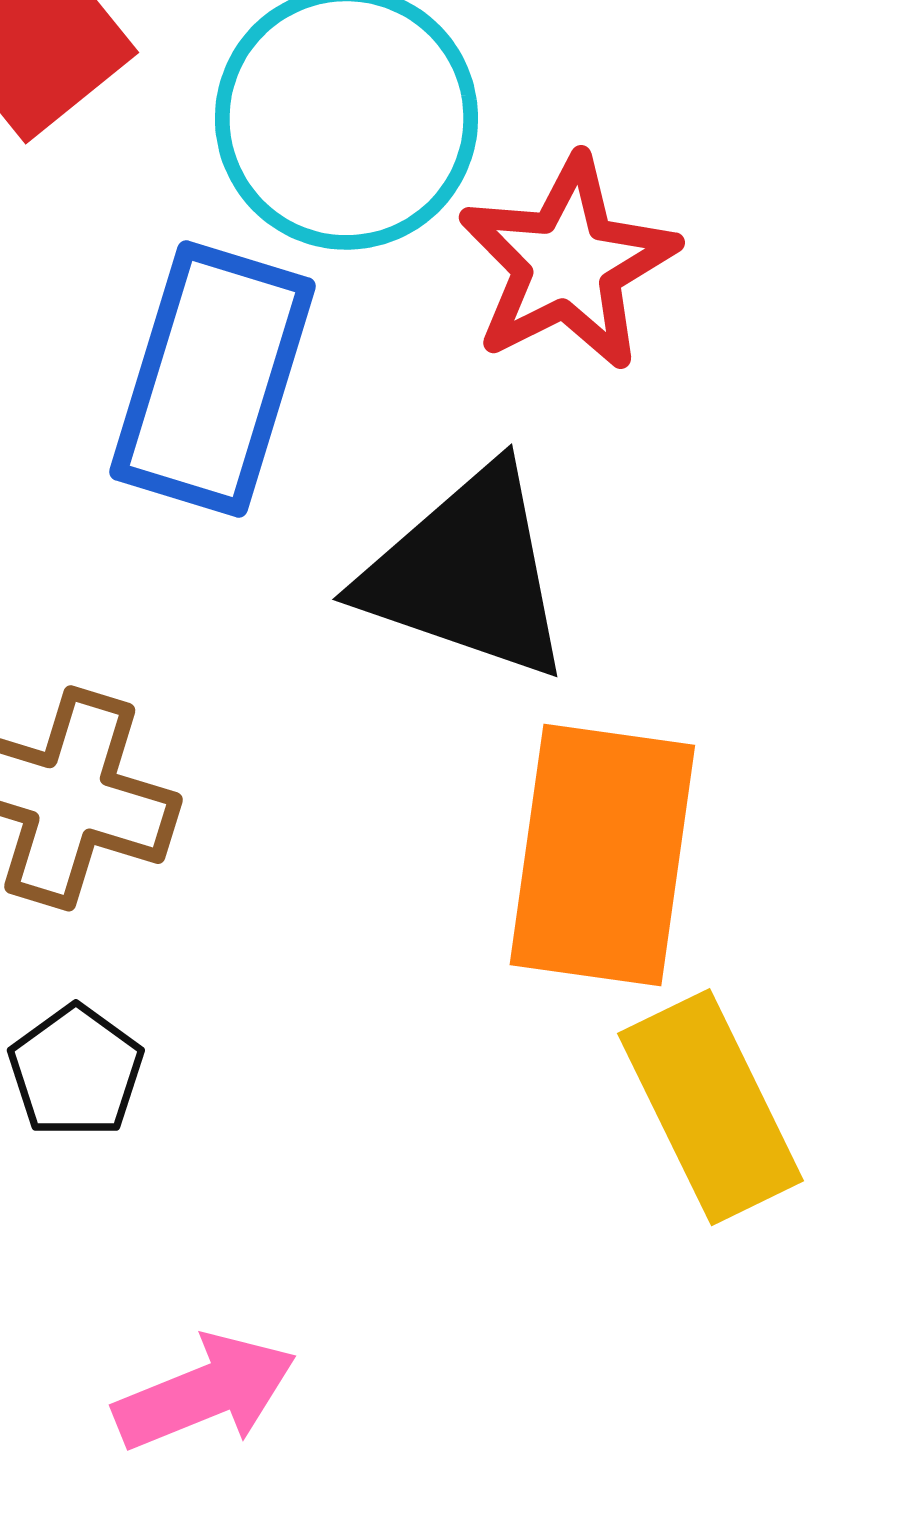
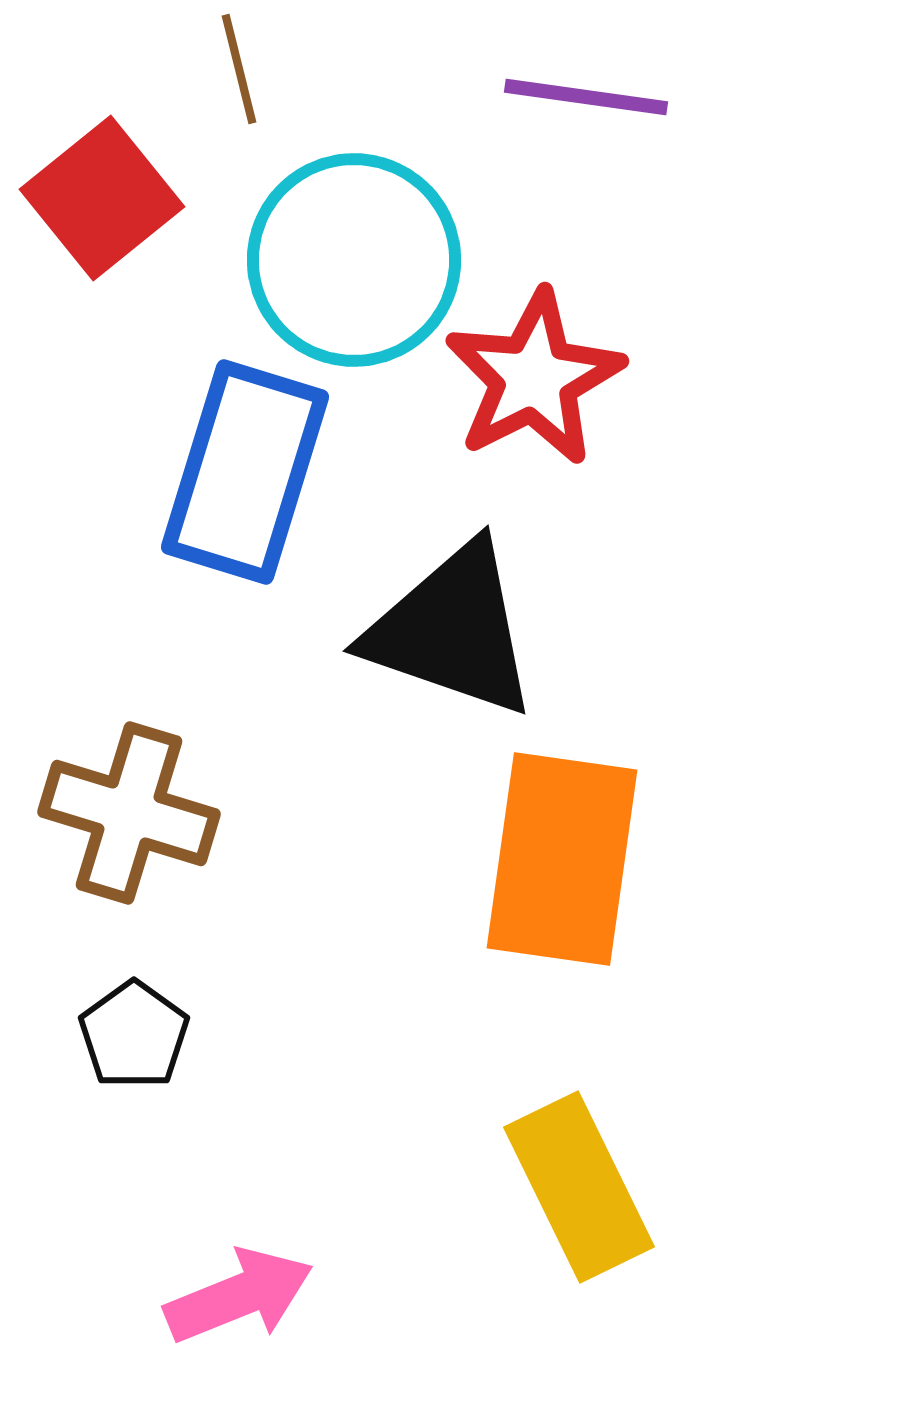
yellow rectangle: (711, 1107) -> (579, 1187), moved

